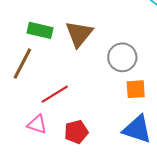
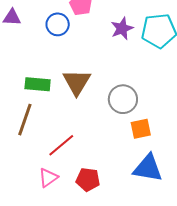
pink triangle: (37, 124) -> (48, 178), turned -45
red pentagon: (76, 132) -> (88, 180), turned 30

